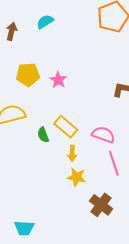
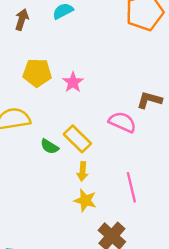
green semicircle: (43, 135) -> (49, 147), turned -42
pink semicircle: (103, 135) -> (122, 122), moved

